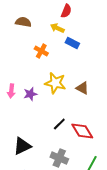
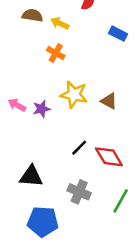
yellow arrow: (57, 28) -> (60, 23), moved
blue rectangle: (72, 43) -> (118, 34), moved
pink arrow: (11, 91) -> (17, 105), turned 112
black triangle: (22, 146) -> (31, 176), turned 30

